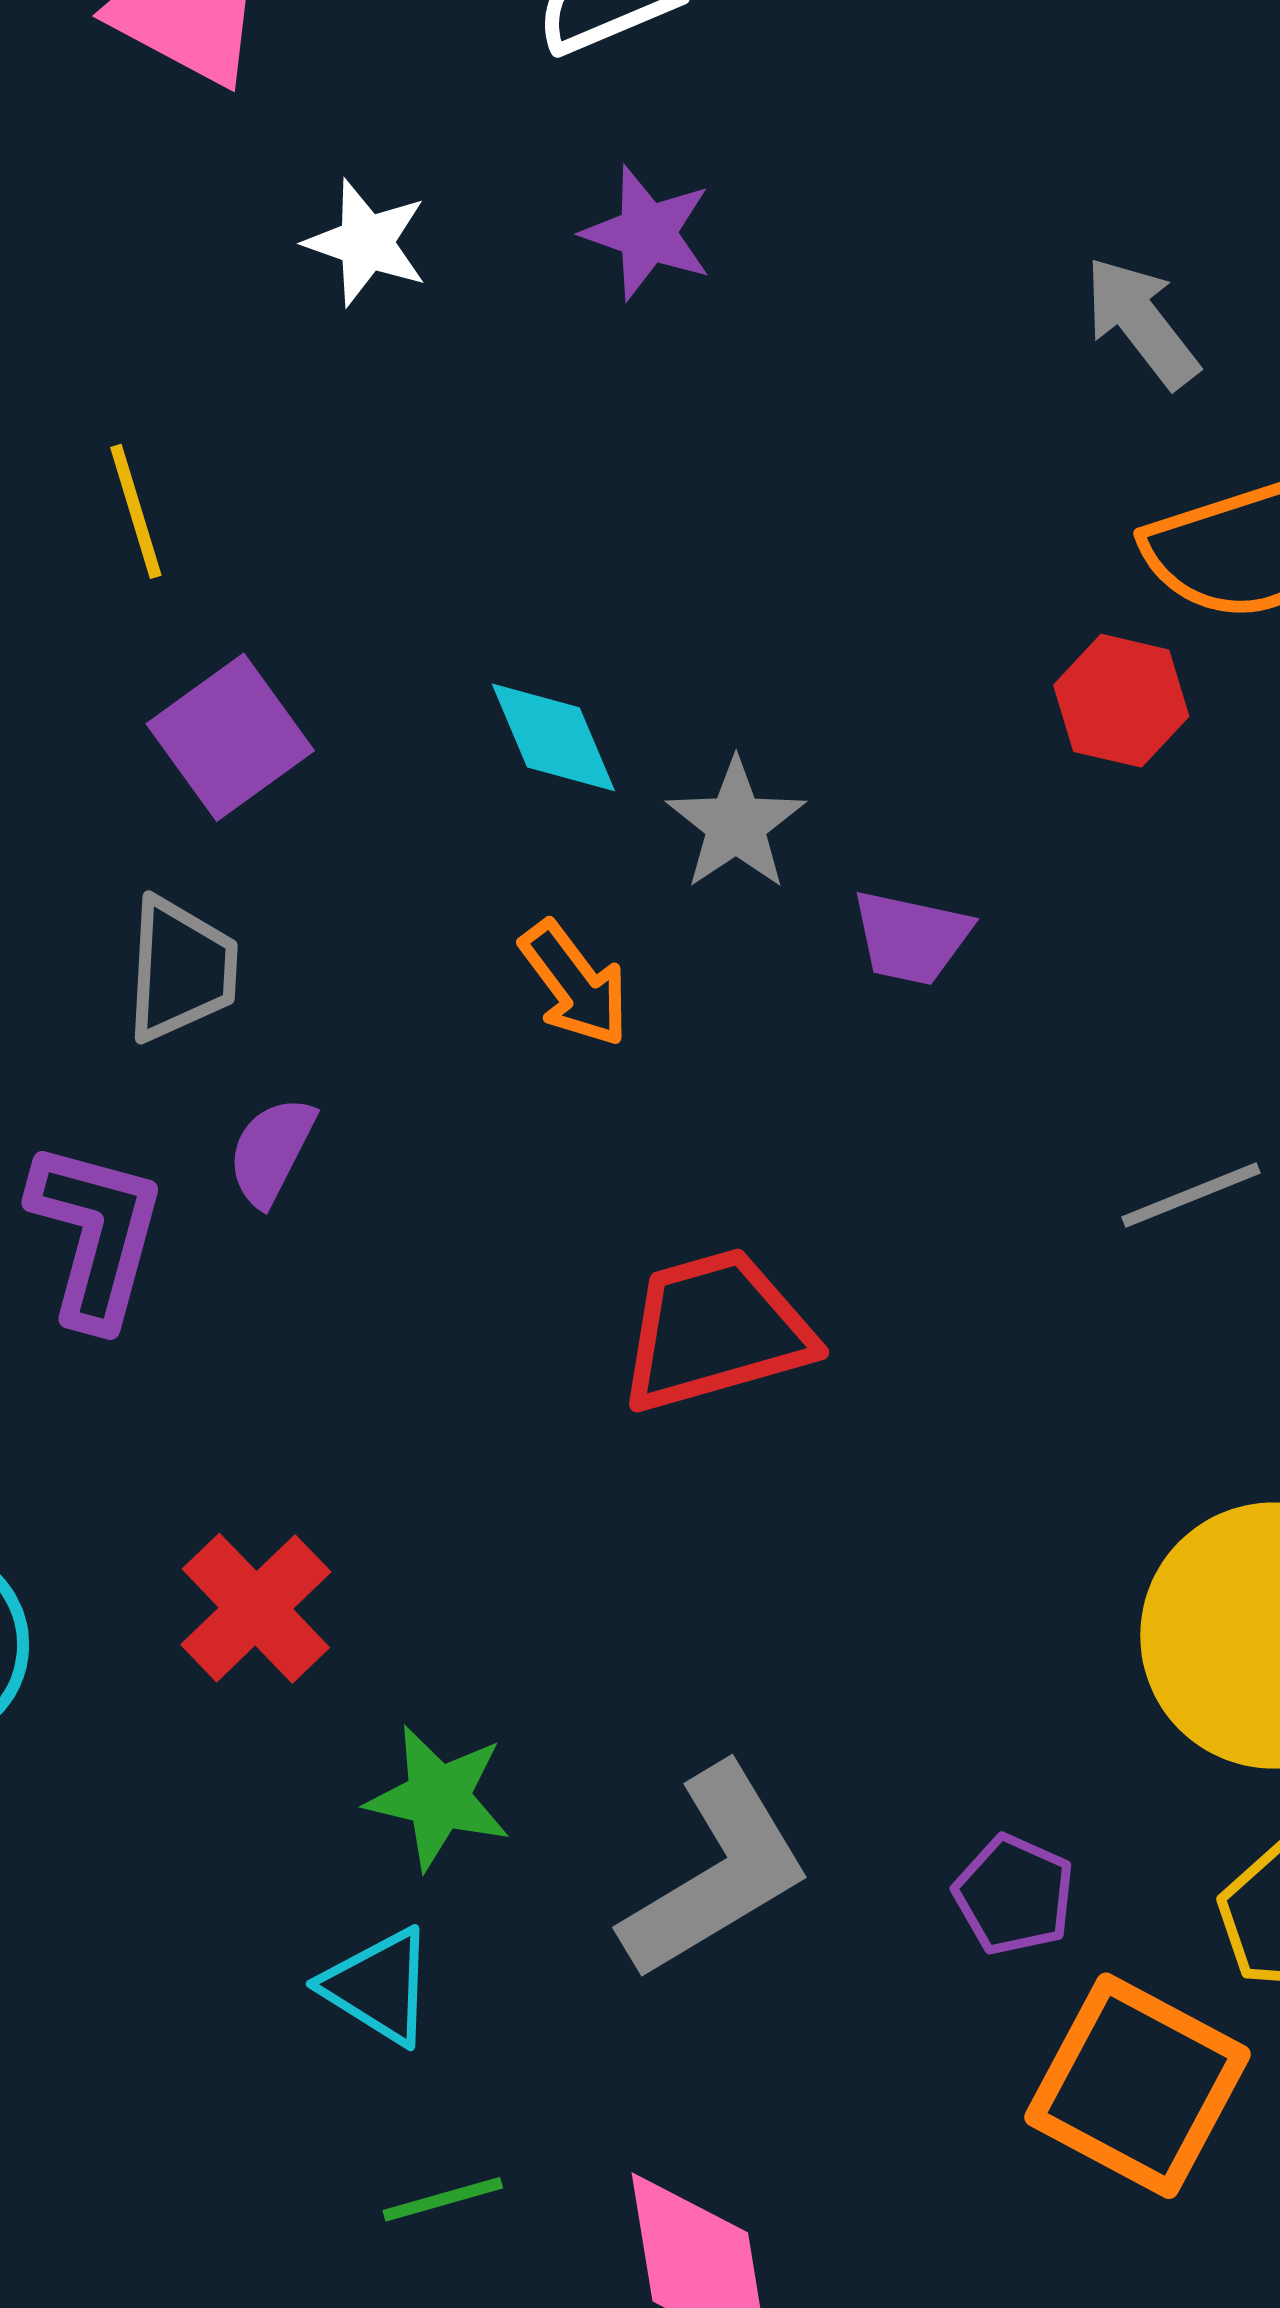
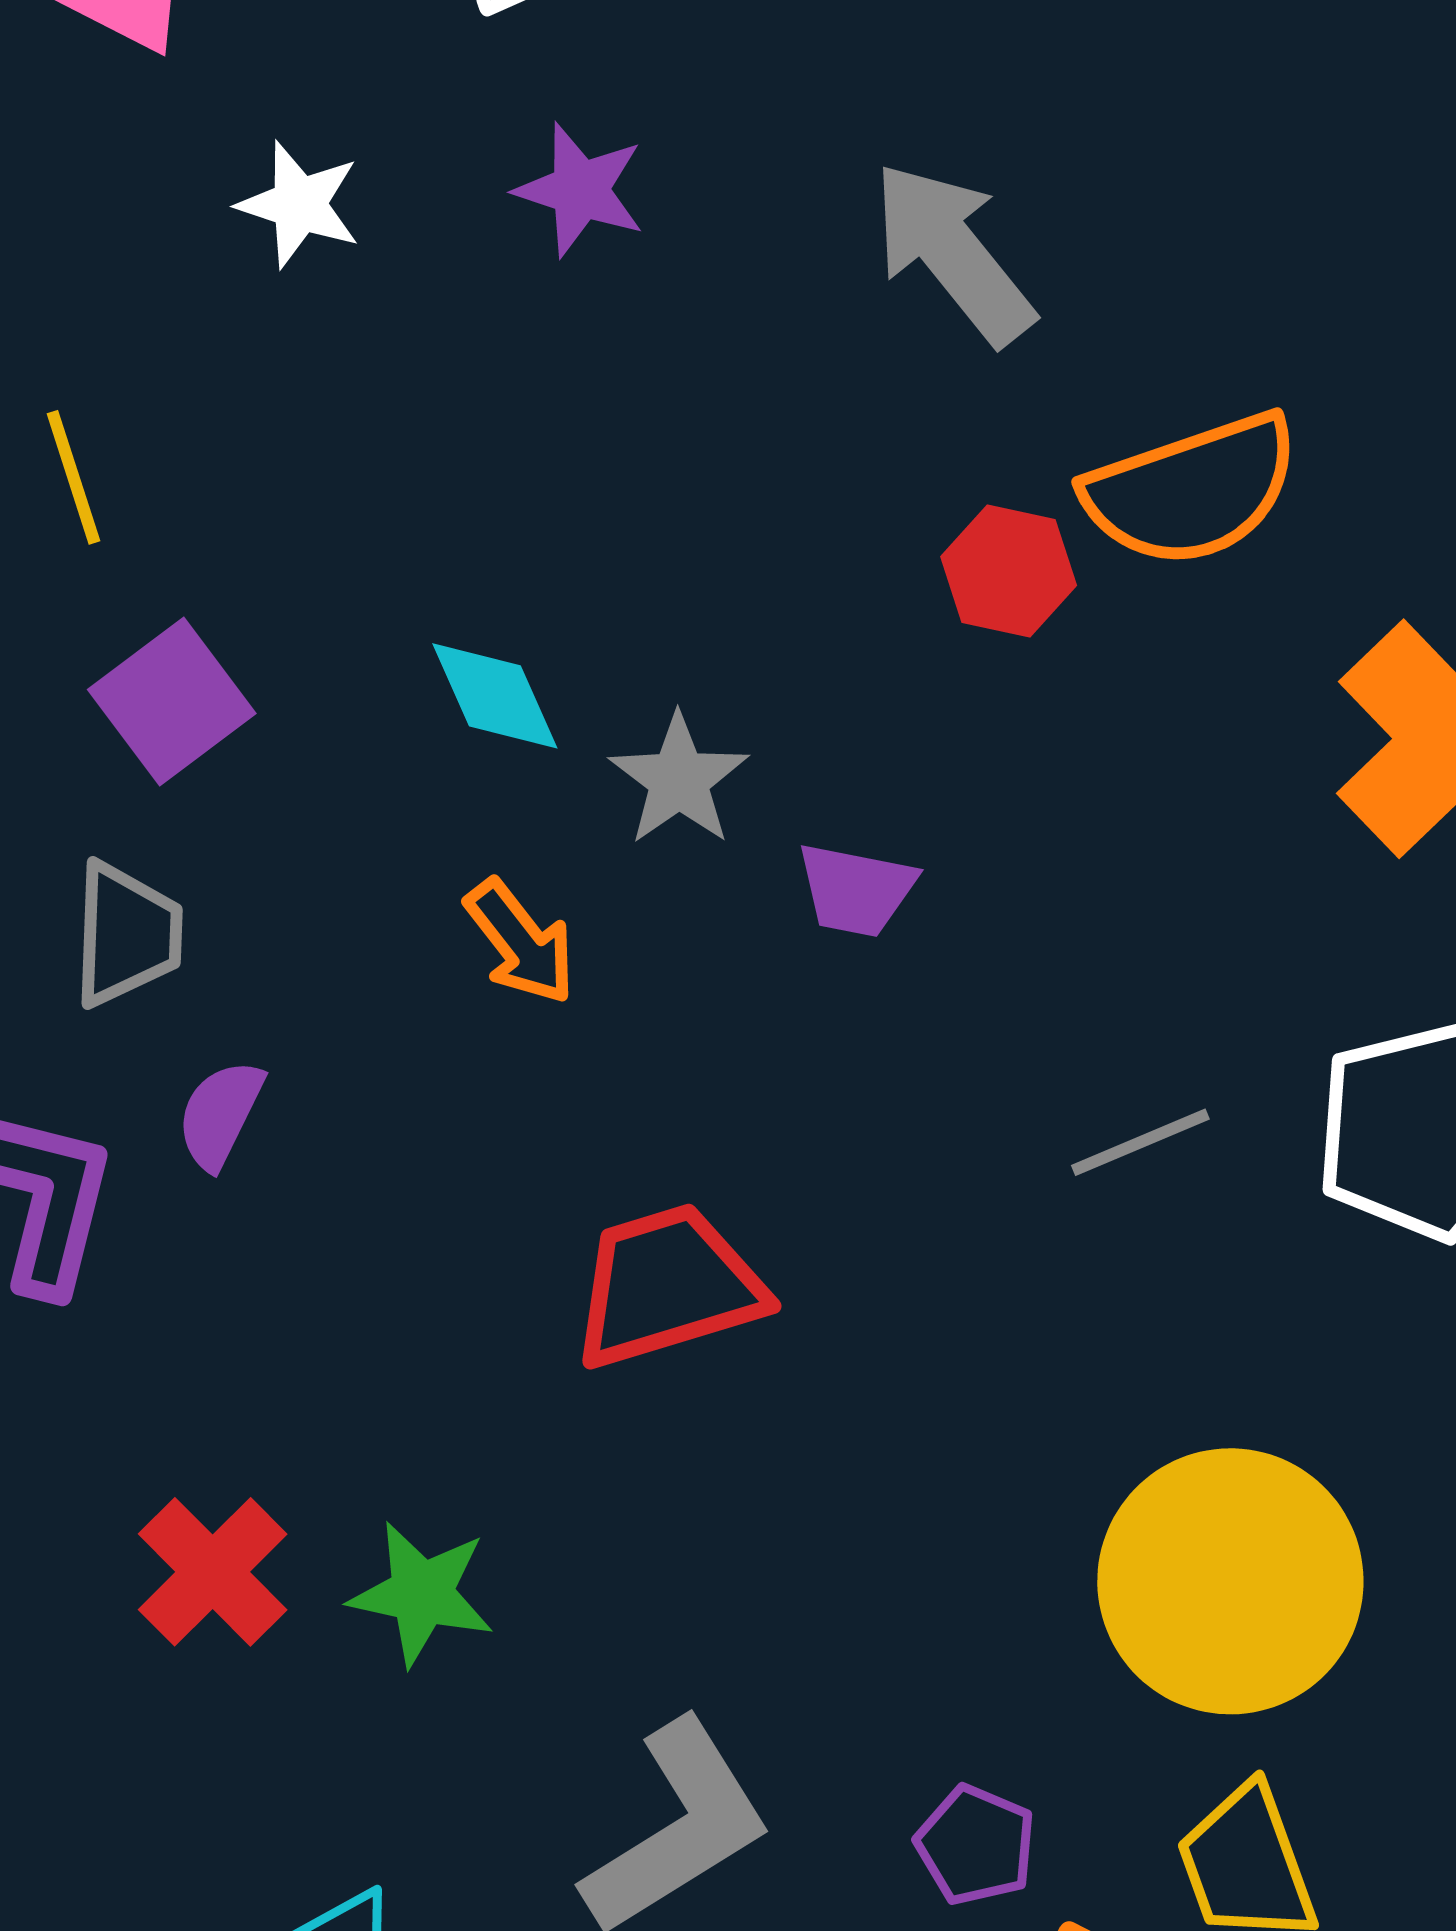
gray arrow: (1141, 322) -> (953, 253), moved, size x1.4
red hexagon: (1121, 701) -> (1009, 571), moved
green star: (438, 1797) -> (422, 1593), moved

